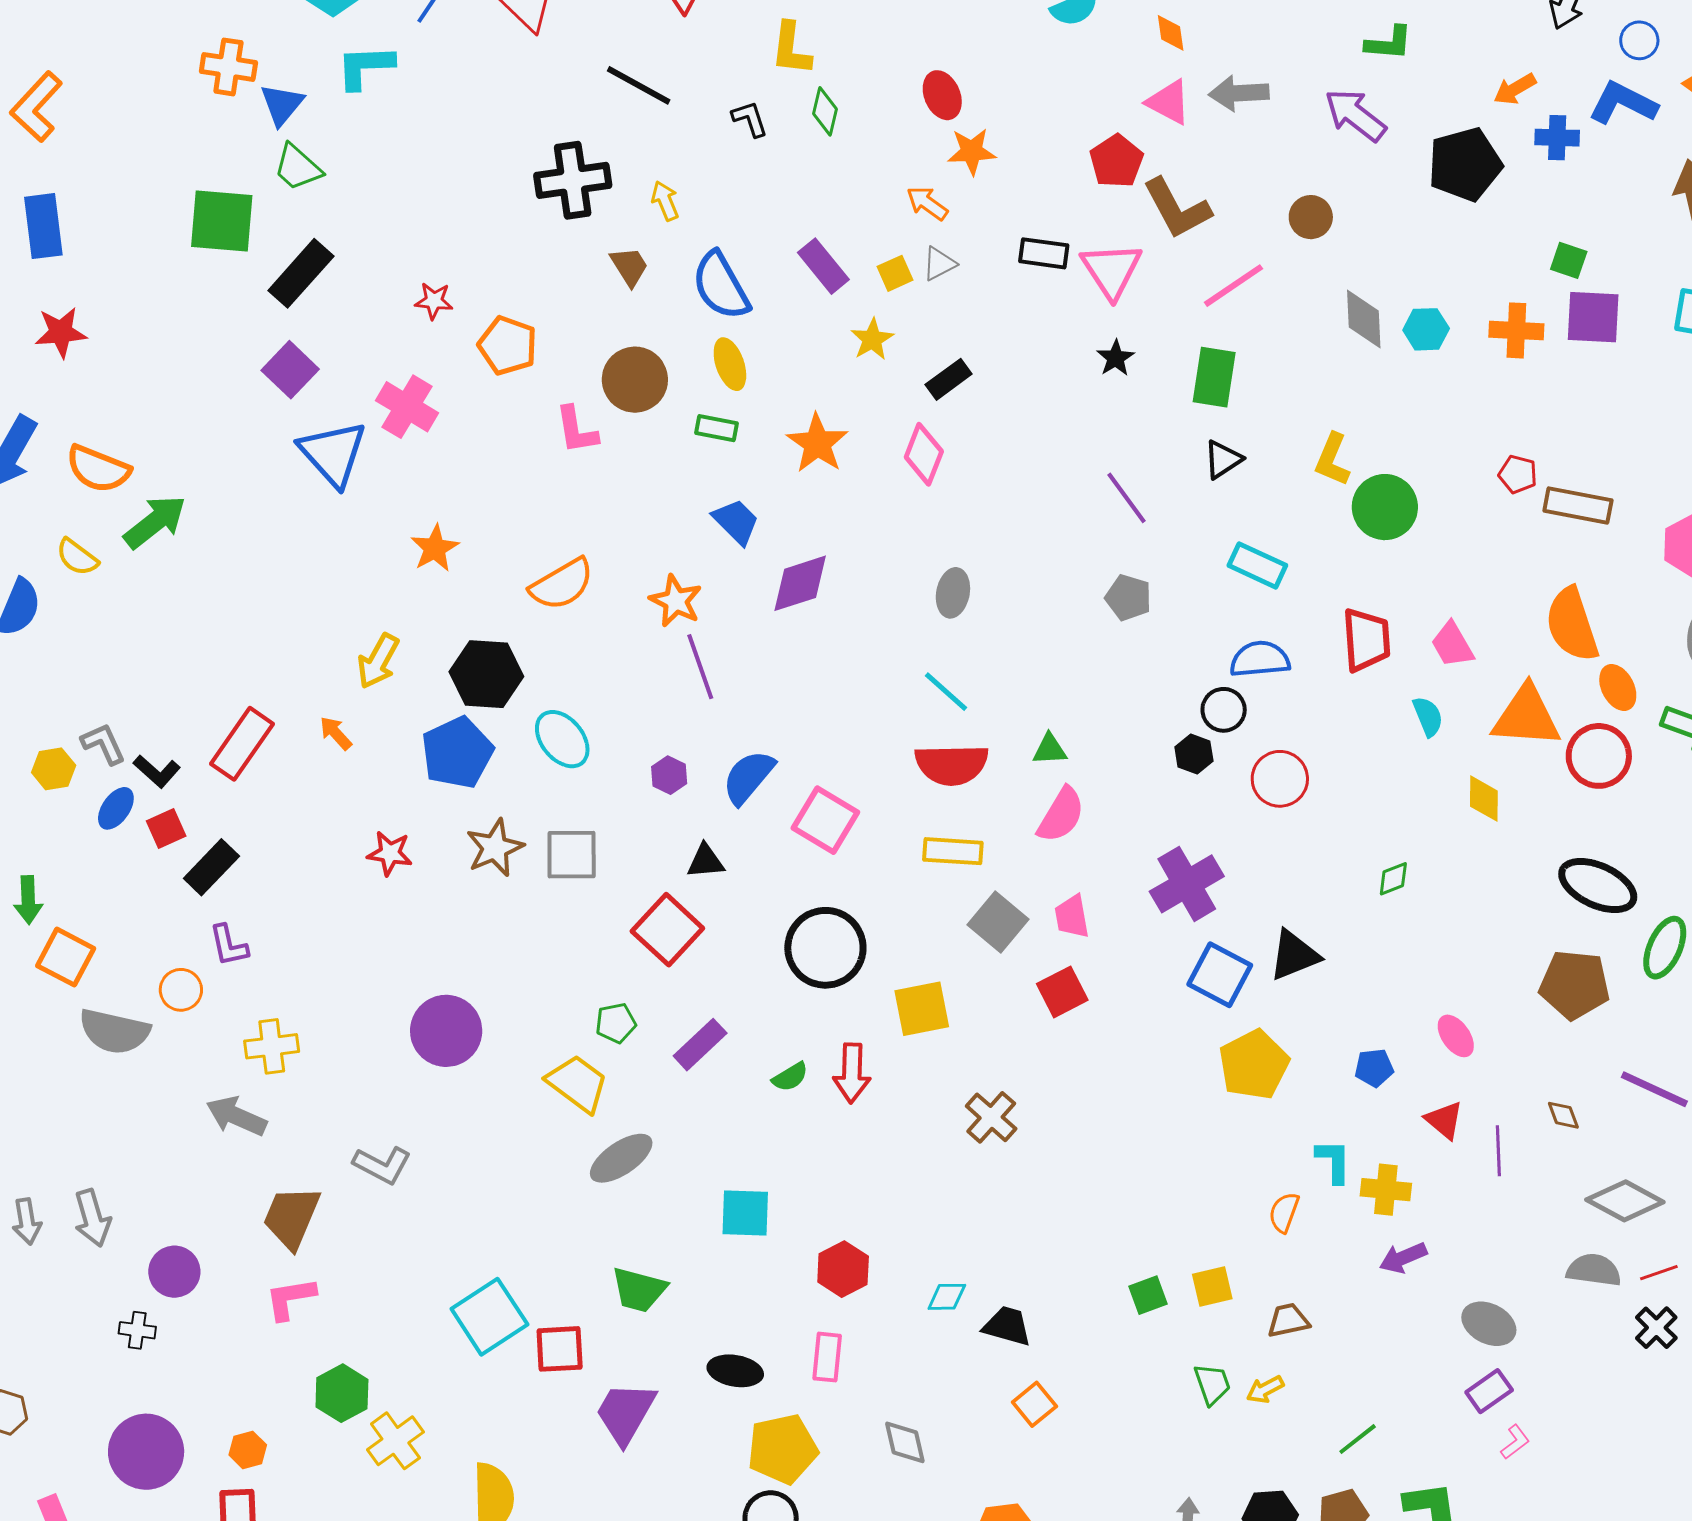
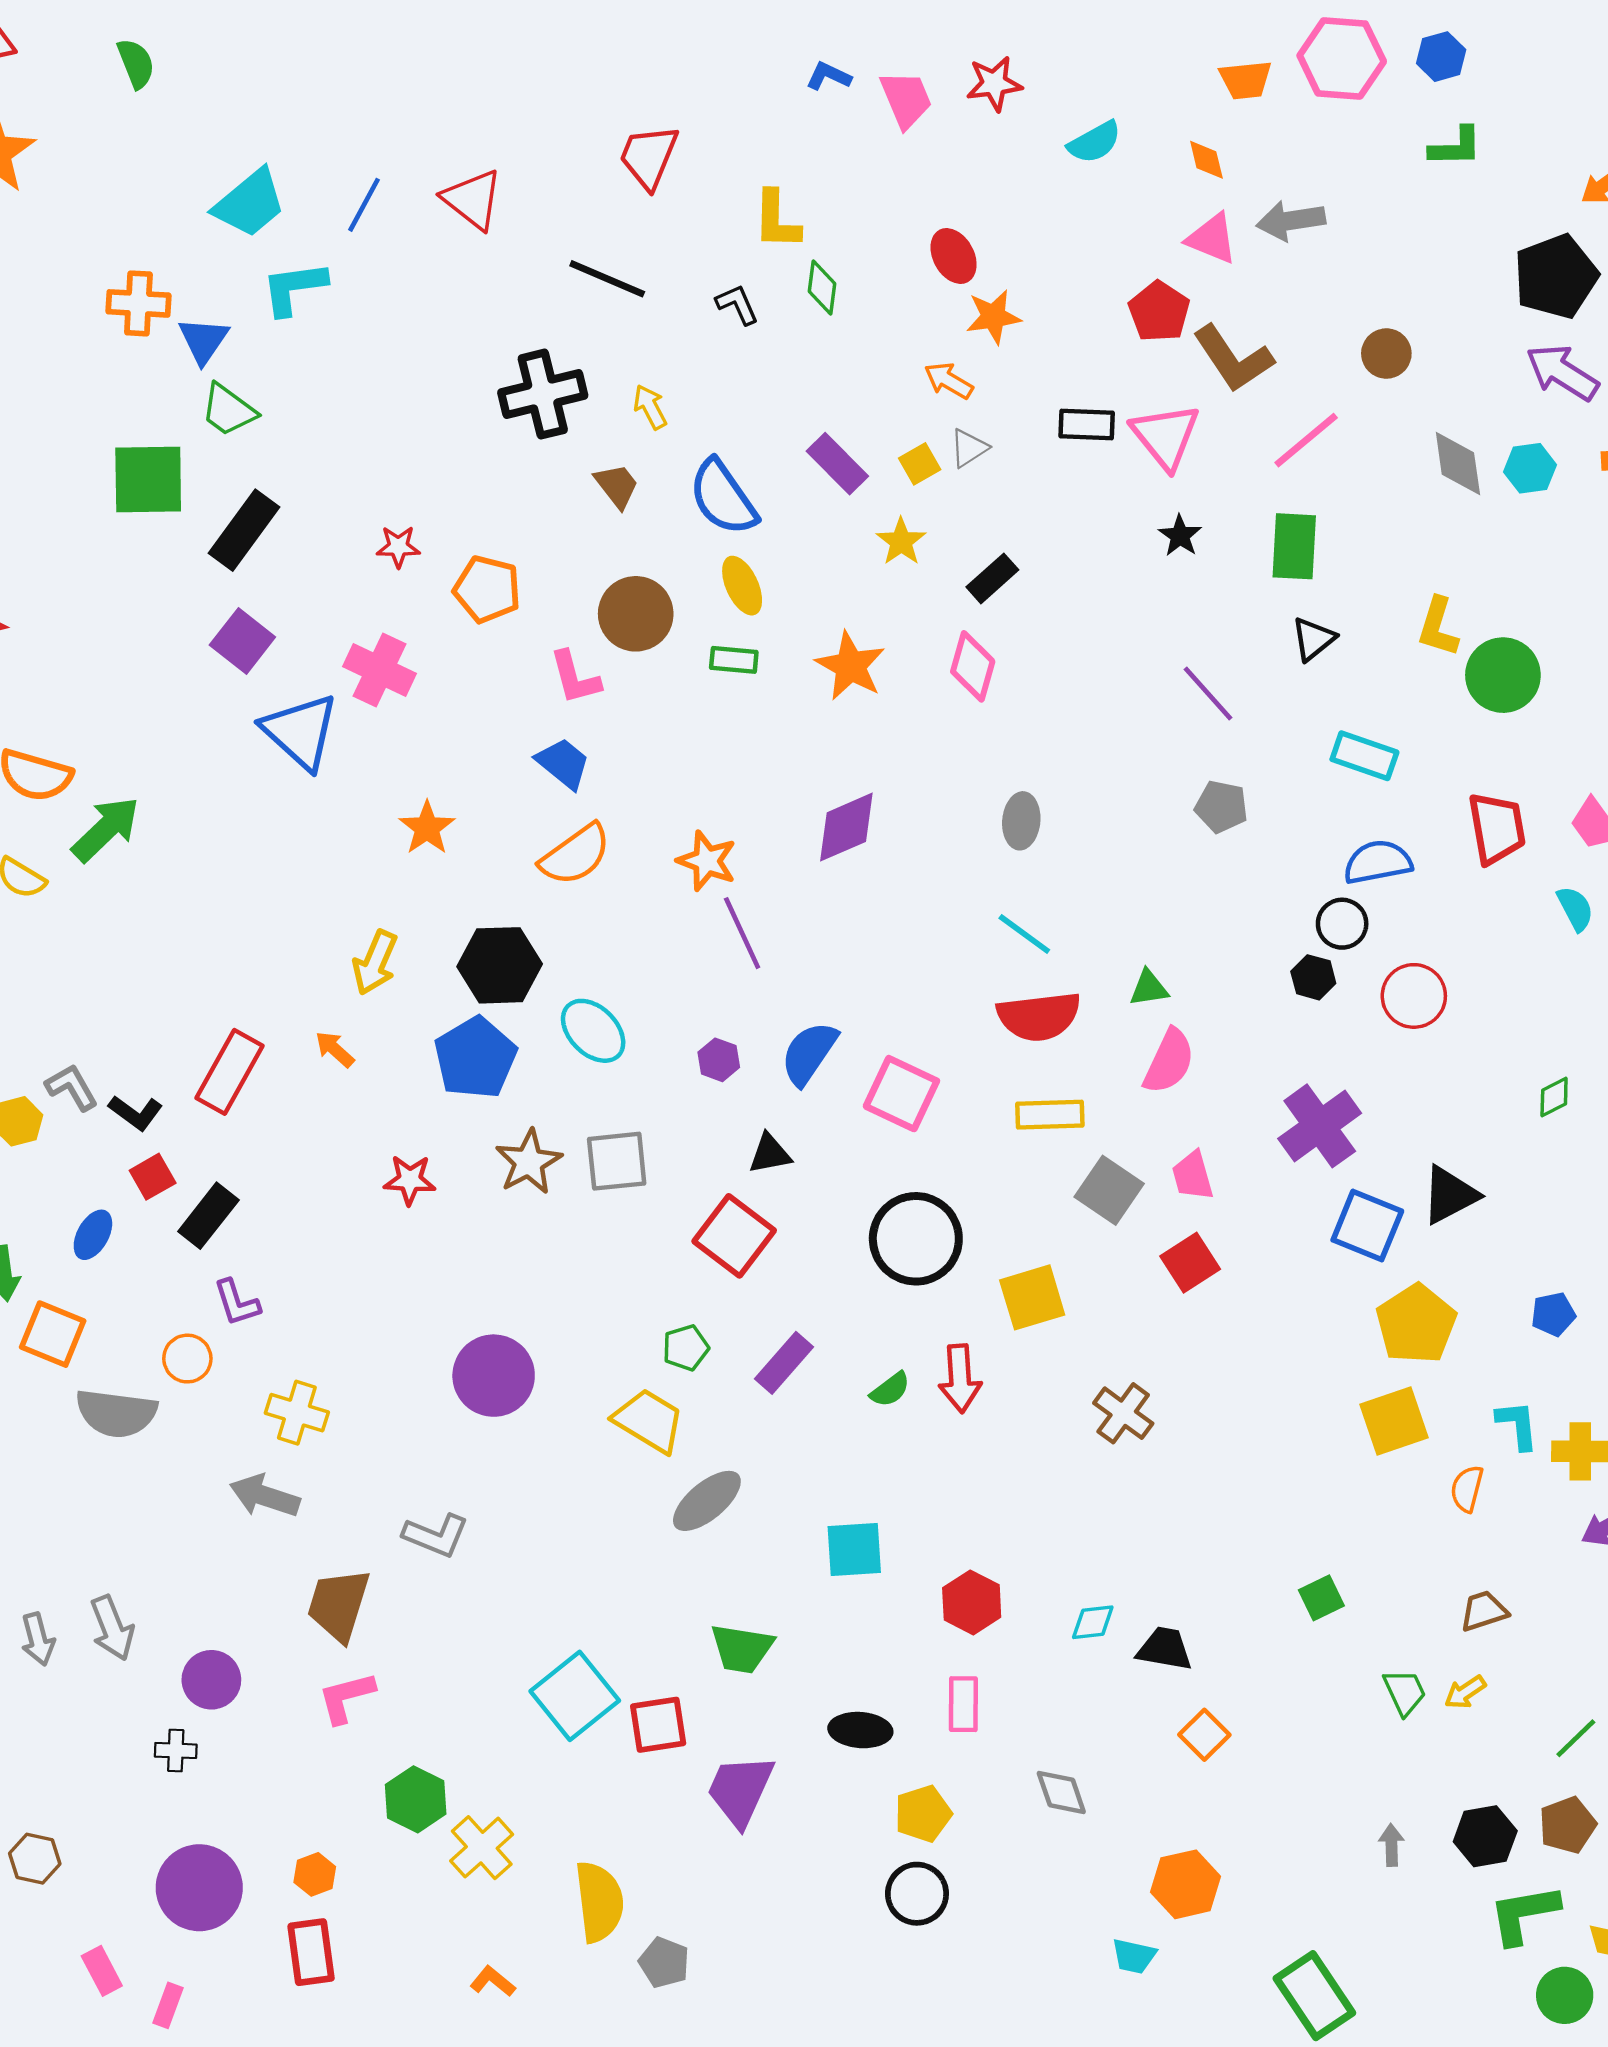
purple arrow: (1355, 115) -> (1562, 372), moved
blue trapezoid: (736, 522) -> (563, 763), moved
blue ellipse: (116, 808) -> (93, 1235), moved
yellow cross: (272, 1046) -> (297, 1413), turned 30
yellow square: (1212, 1287) -> (1394, 1421), moved, size x1.4
yellow pentagon: (783, 1449) -> (923, 1814), size x0.7

